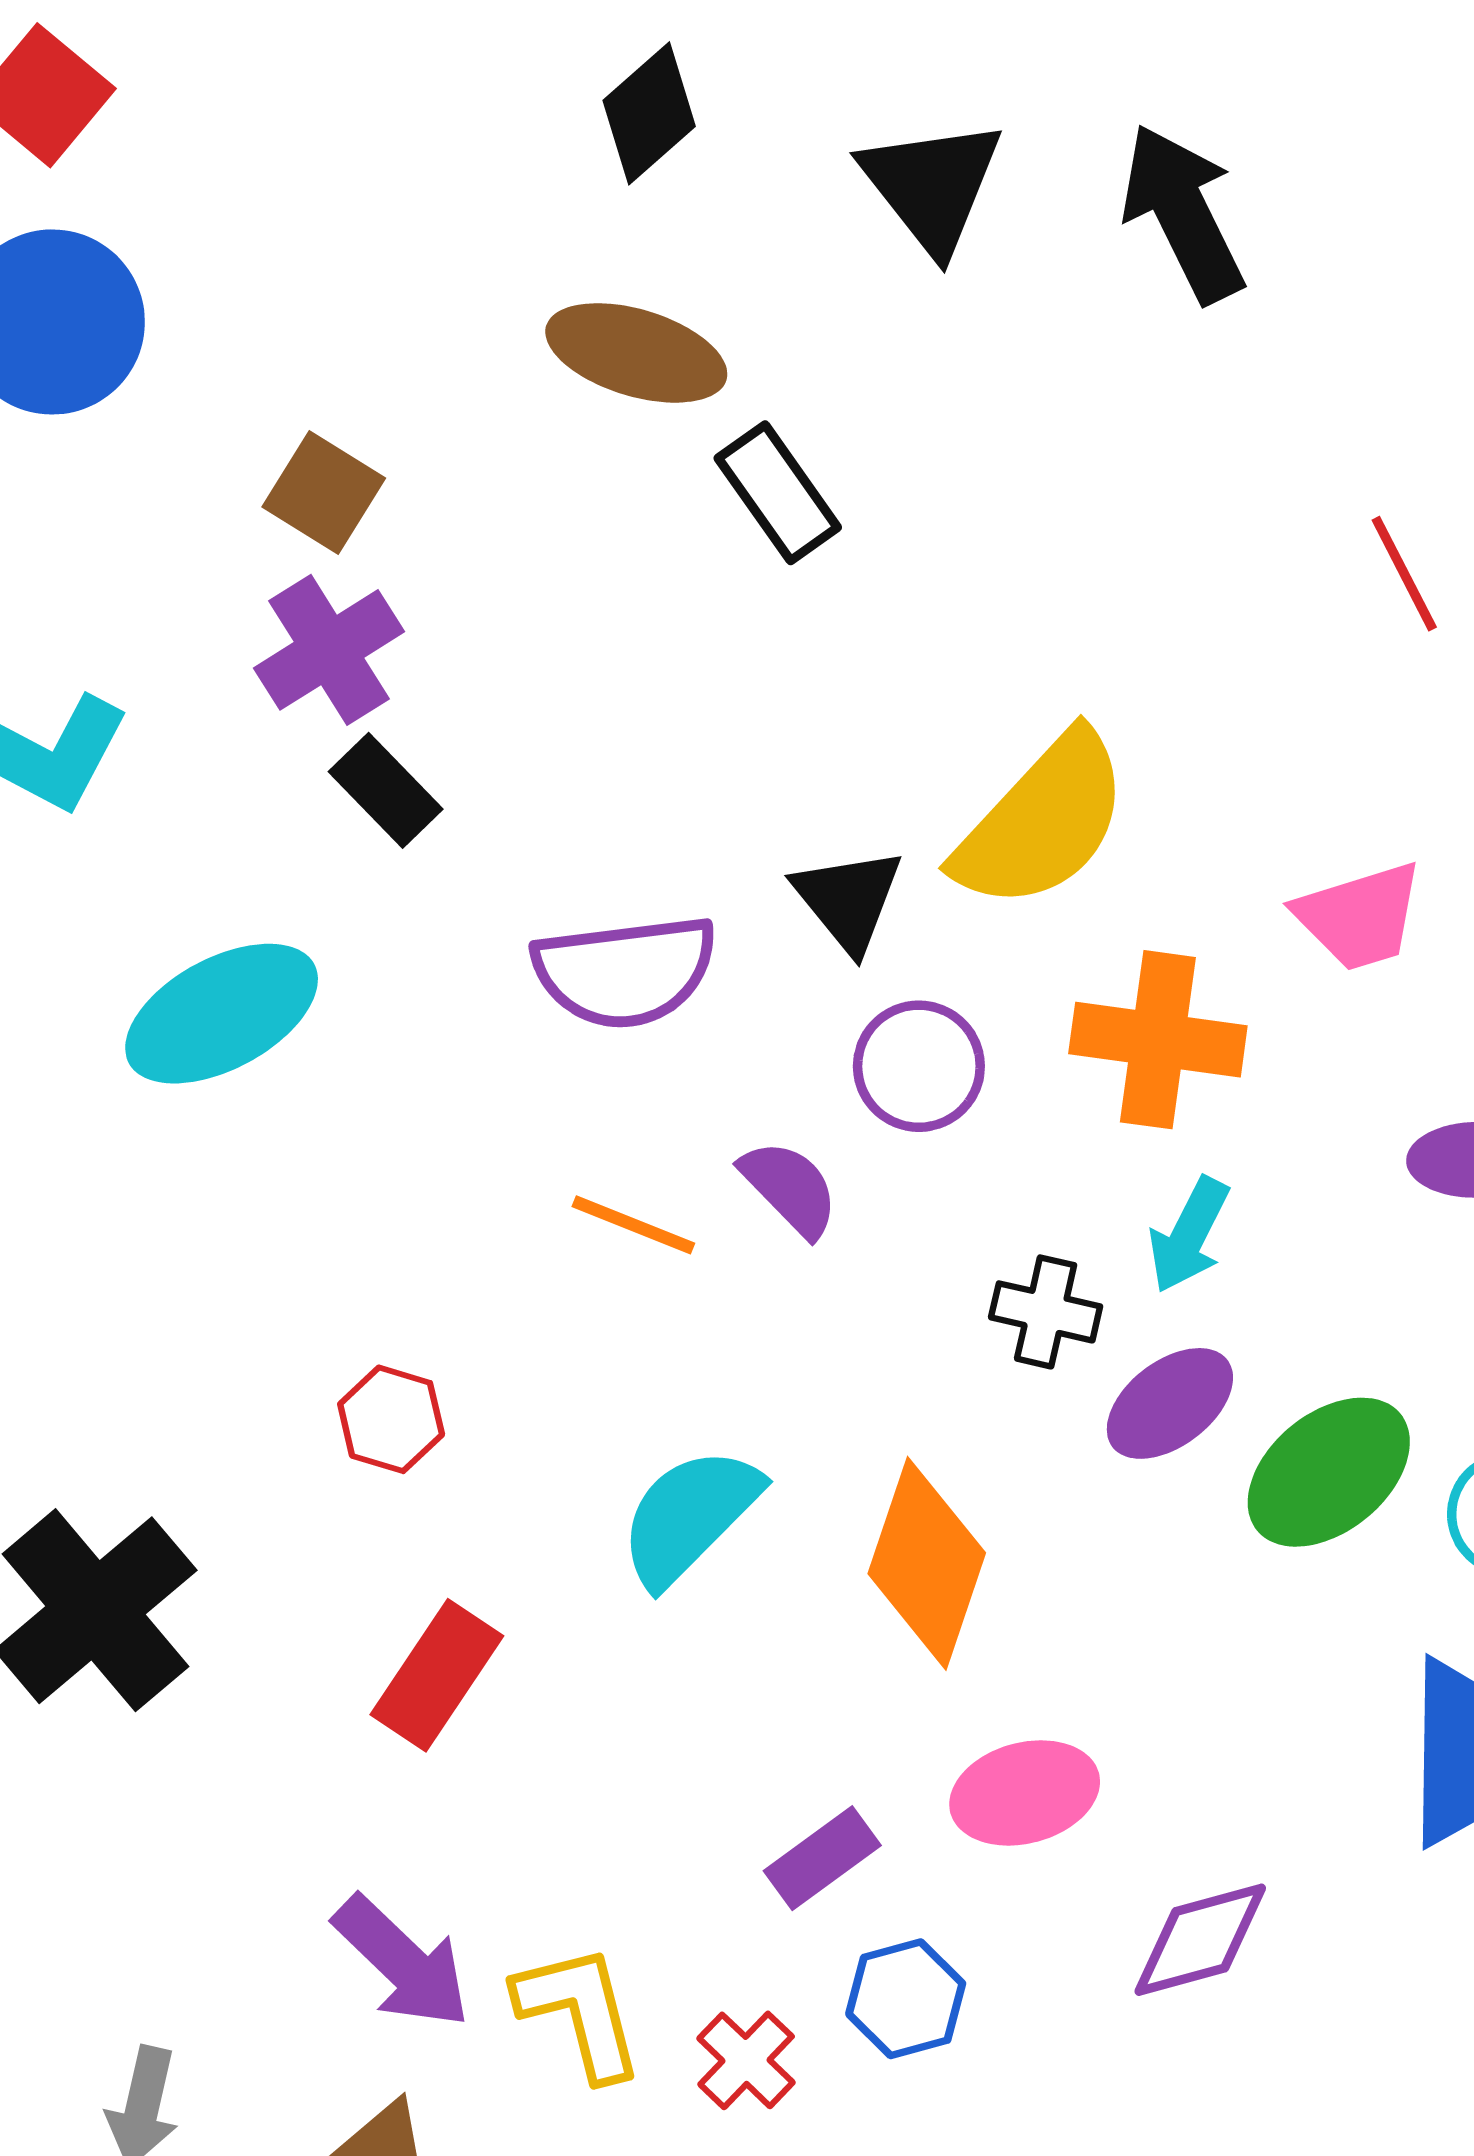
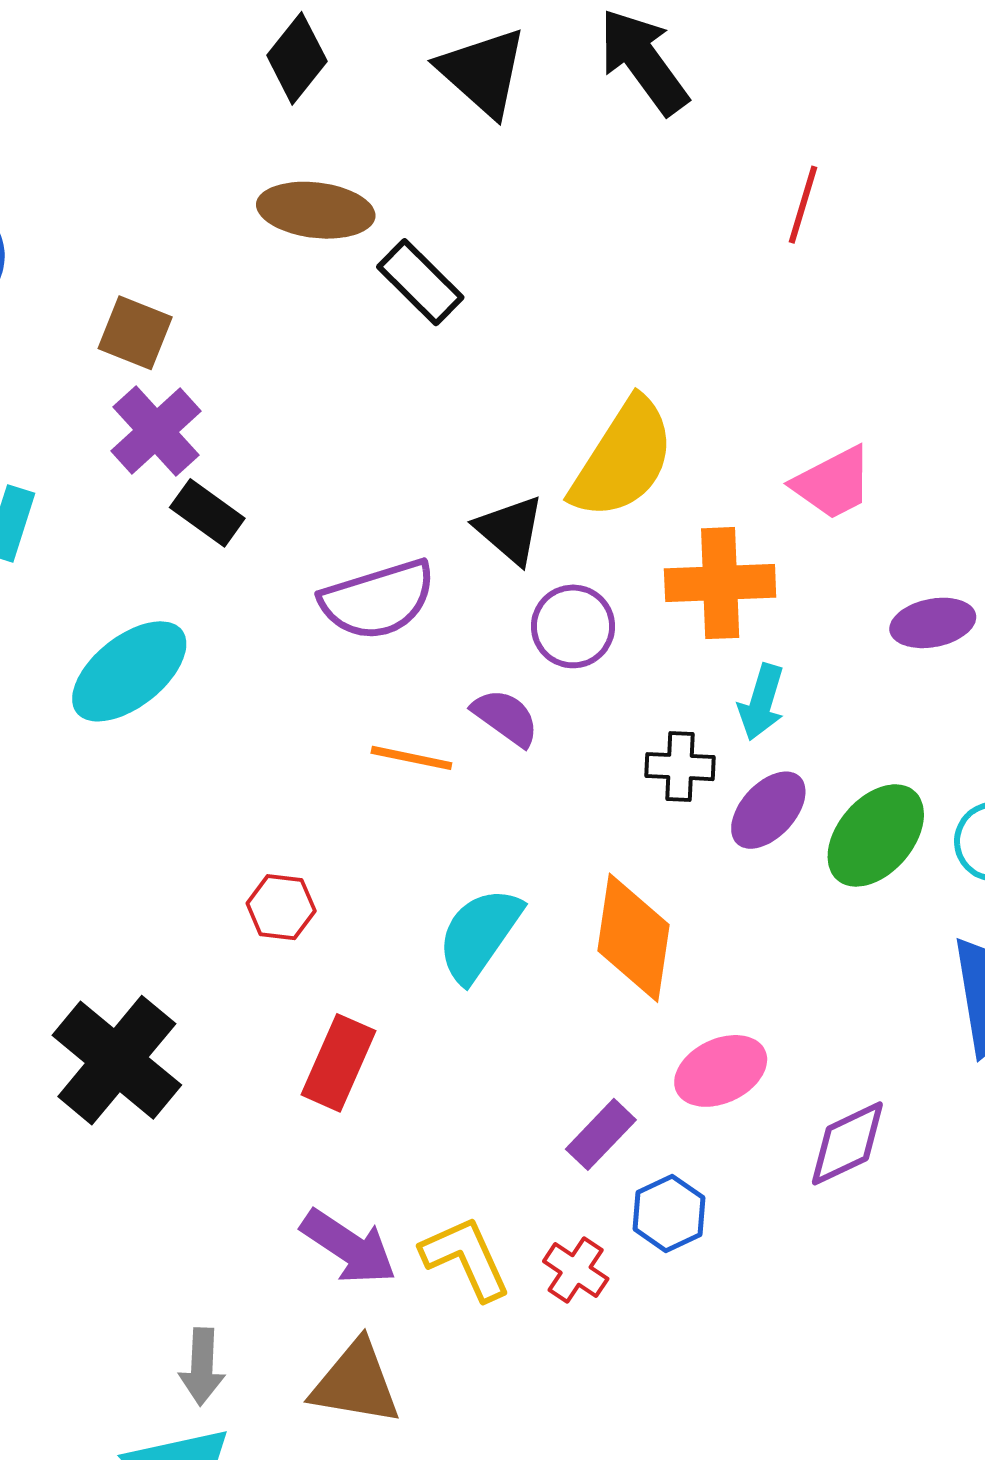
red line: (1404, 574) -> (803, 205), moved, turned 54

